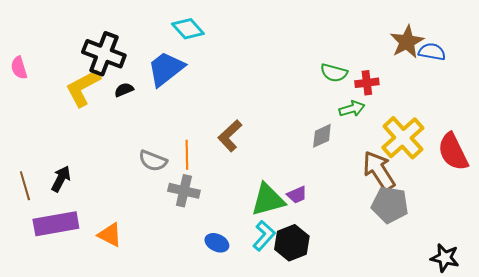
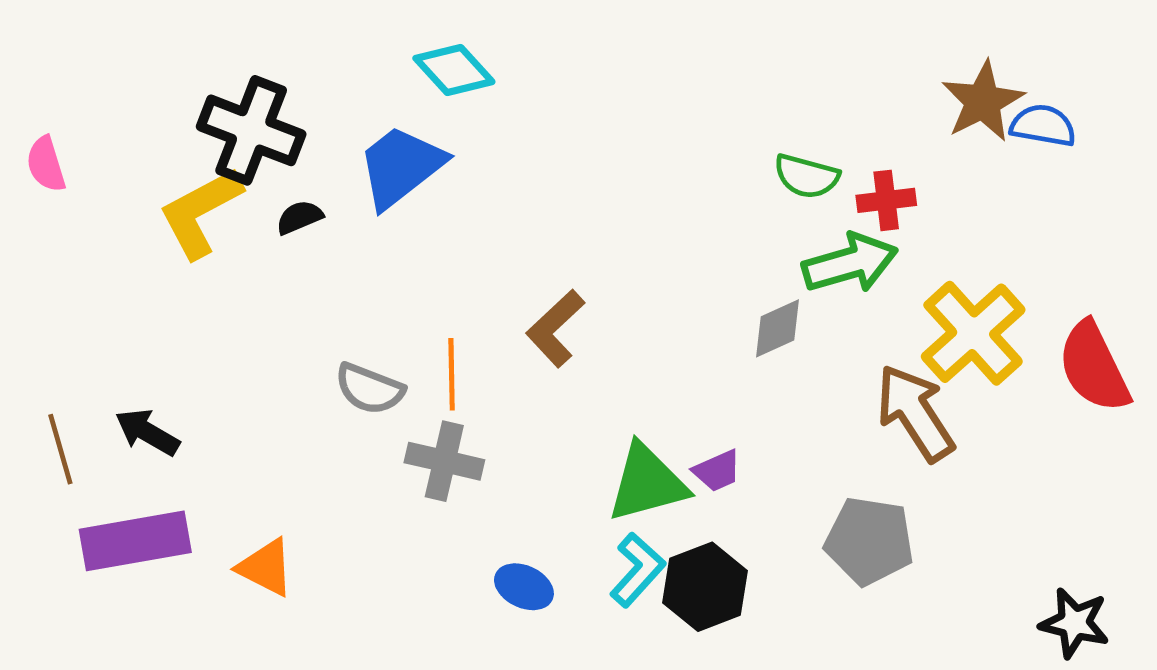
green arrow: (352, 109) -> (850, 263), size x1.5
black arrow: (61, 179) -> (147, 432), turned -88
gray pentagon: (390, 205) -> (869, 541), moved

